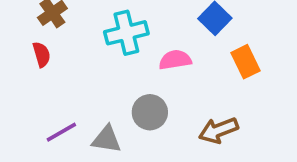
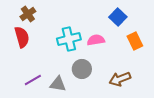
cyan cross: (126, 33) -> (69, 39), moved
red semicircle: (42, 54) -> (22, 37), size x1.5

